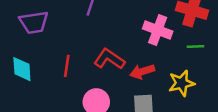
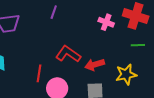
pink cross: (158, 30) -> (106, 22), moved, size x0.7
red line: (67, 66) -> (39, 73), moved

